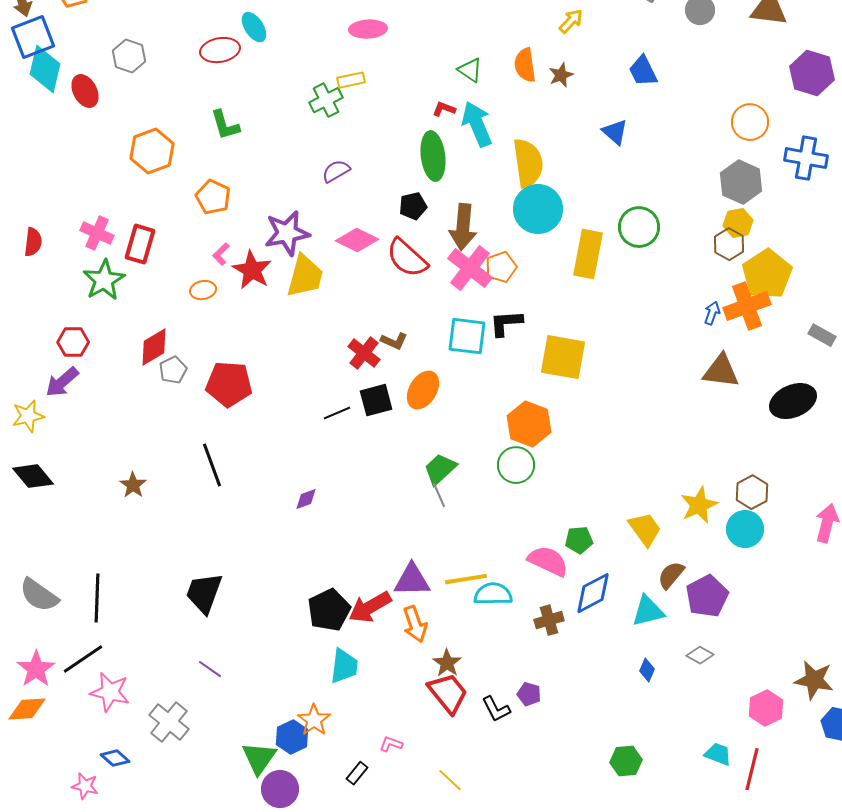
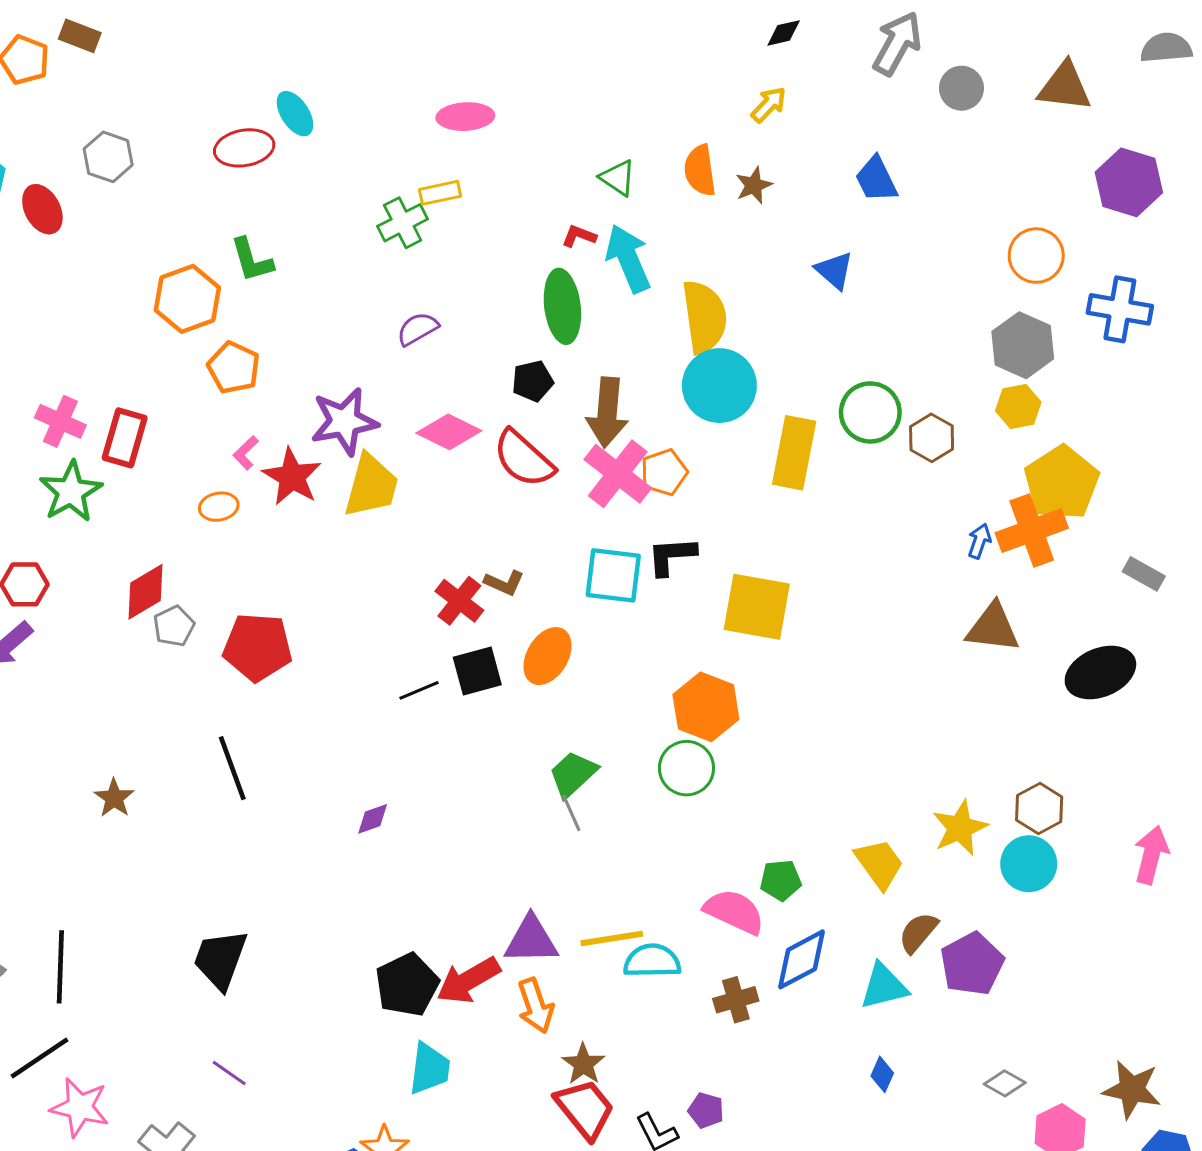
orange hexagon: (152, 151) -> (187, 299), moved
brown hexagon: (729, 244) -> (932, 438), moved
gray diamond: (700, 655) -> (1005, 1083), moved

